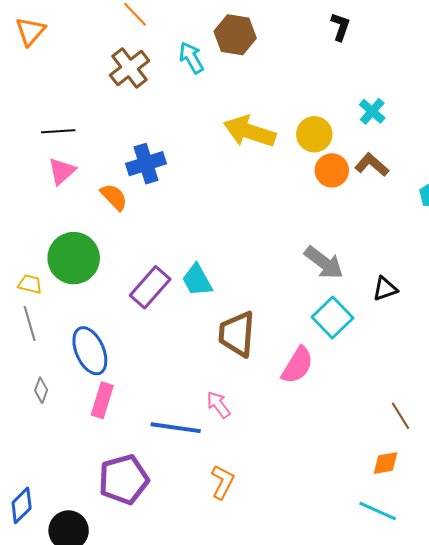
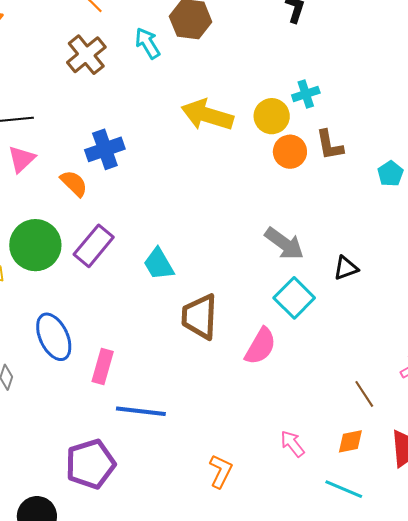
cyan cross: (372, 111) -> (306, 94), moved, turned 32
brown L-shape: (372, 165) -> (330, 145), turned -140
purple rectangle: (150, 287) -> (94, 246), moved
pink rectangle: (102, 400) -> (103, 367), moved
pink arrow: (218, 405) -> (292, 444), moved
orange L-shape: (223, 482) -> (221, 471), moved

